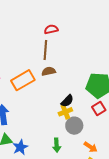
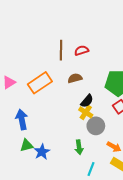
red semicircle: (51, 29) -> (82, 51), moved
brown semicircle: (49, 71) -> (75, 78), moved
yellow cross: (65, 112) -> (86, 112), turned -32

